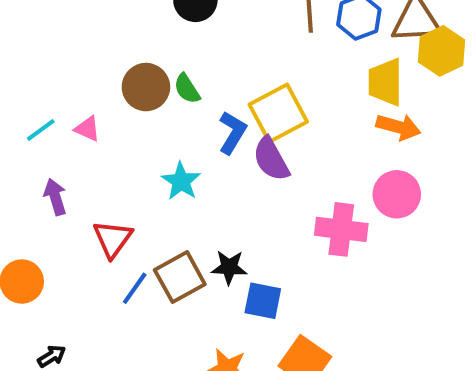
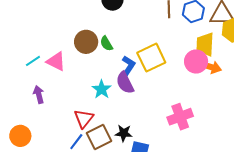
pink triangle: (87, 129) -> (56, 61), size x1.5
purple semicircle: (271, 159) -> (125, 83), moved
pink circle: (397, 194) -> (196, 62), moved
pink cross: (341, 229) -> (180, 117), turned -30
red triangle: (113, 239) -> (84, 119), moved

